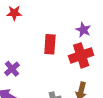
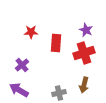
red star: (14, 13) -> (31, 32), moved

